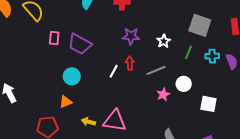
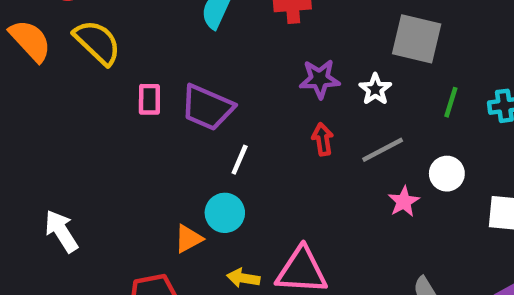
gray square: (200, 25) -> (417, 39), moved
white star: (164, 41) -> (375, 89), moved
white line: (114, 71) -> (240, 160), moved
cyan circle: (72, 76) -> (225, 213), moved

